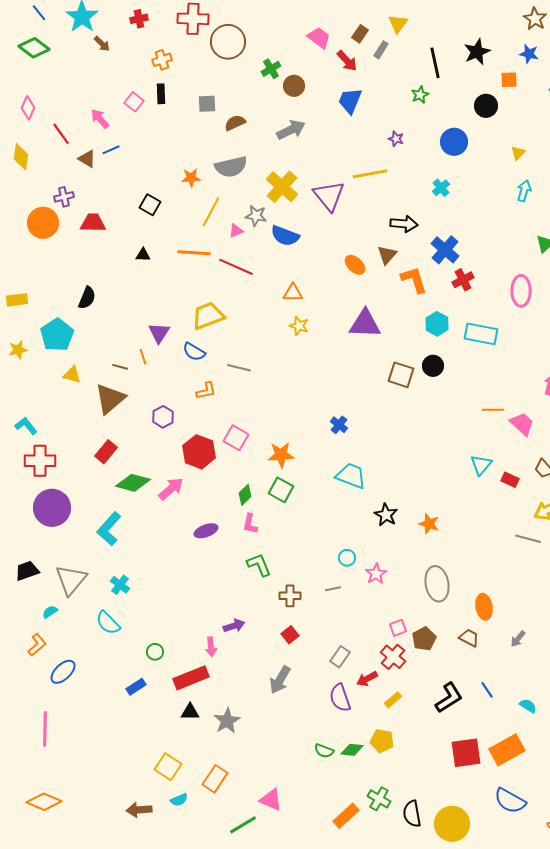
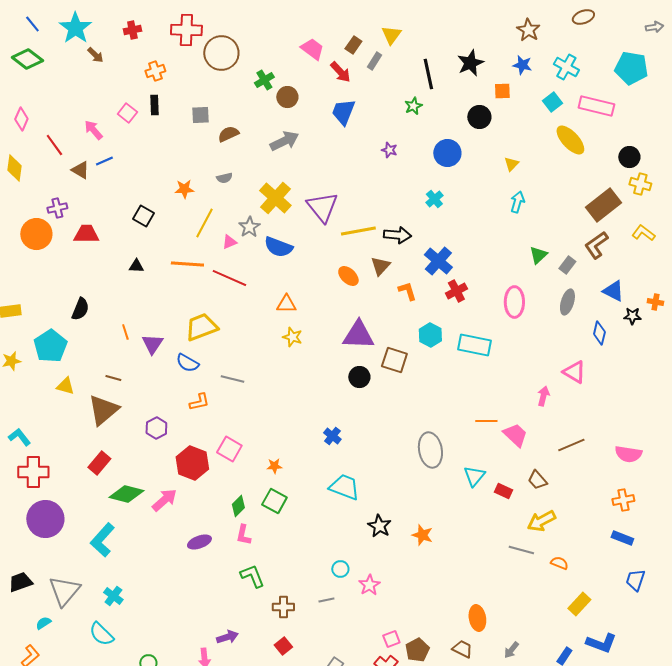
gray semicircle: (231, 167) -> (224, 178), size x0.5
yellow line: (370, 174) -> (358, 231), moved
gray star: (256, 216) -> (249, 227), turned 30
orange L-shape: (414, 280) -> (407, 291), size x0.7
orange line: (143, 357) -> (125, 332), moved
black circle: (433, 366) -> (359, 377), moved
brown square: (401, 375) -> (394, 360), moved
orange star: (281, 455) -> (274, 466), size x0.6
gray ellipse: (437, 584) -> (430, 450), moved

